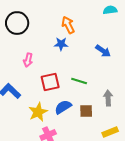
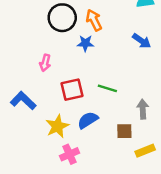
black circle: (17, 23) -> (62, 18), moved
blue arrow: (103, 51) -> (142, 41), moved
brown square: (86, 111) -> (124, 131), moved

